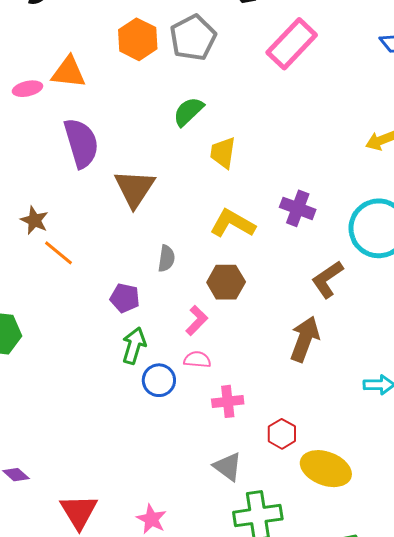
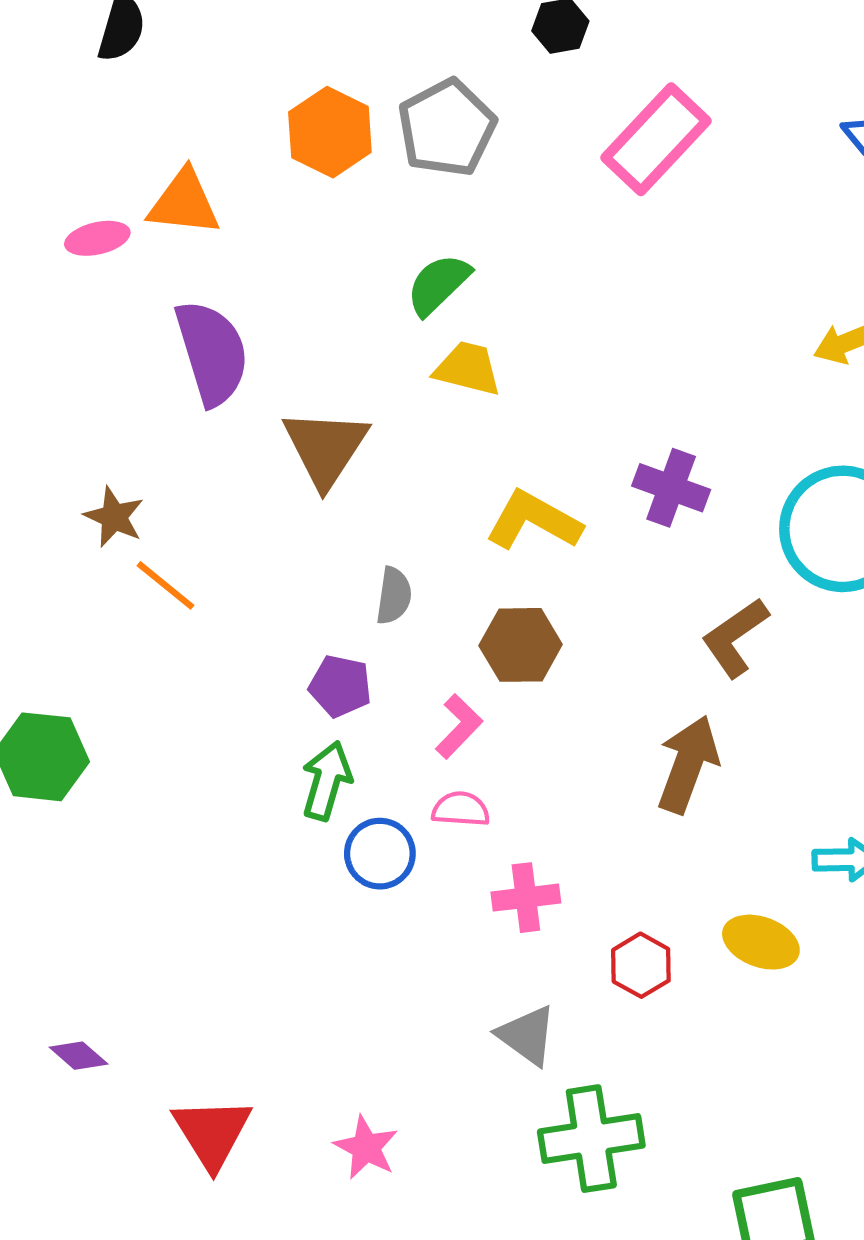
yellow trapezoid: (223, 153) -> (468, 369), moved, turned 96
purple pentagon: (125, 298) -> (340, 686), moved
yellow ellipse: (326, 469) -> (761, 942), moved, size x0.7

